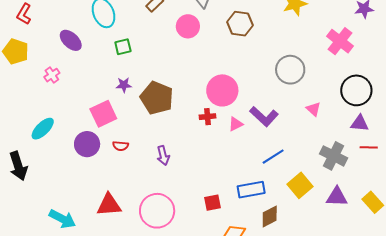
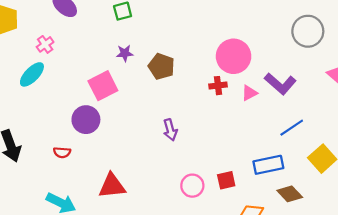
brown pentagon: (157, 98) -> (161, 66), size x0.7
cyan ellipse: (43, 129) -> (32, 74), moved
red semicircle: (121, 146) -> (62, 152), moved
pink circle: (157, 211) -> (192, 186), moved, size x0.6
brown diamond: (270, 216) -> (290, 194), turned 75

